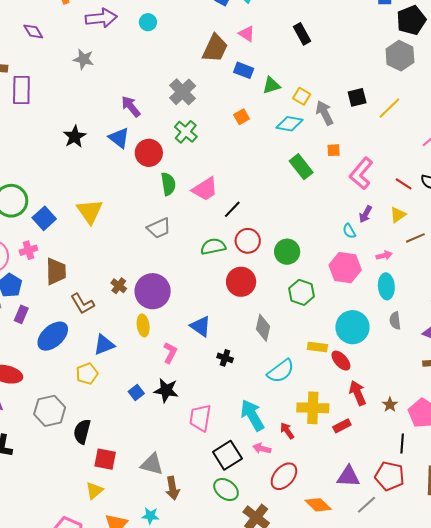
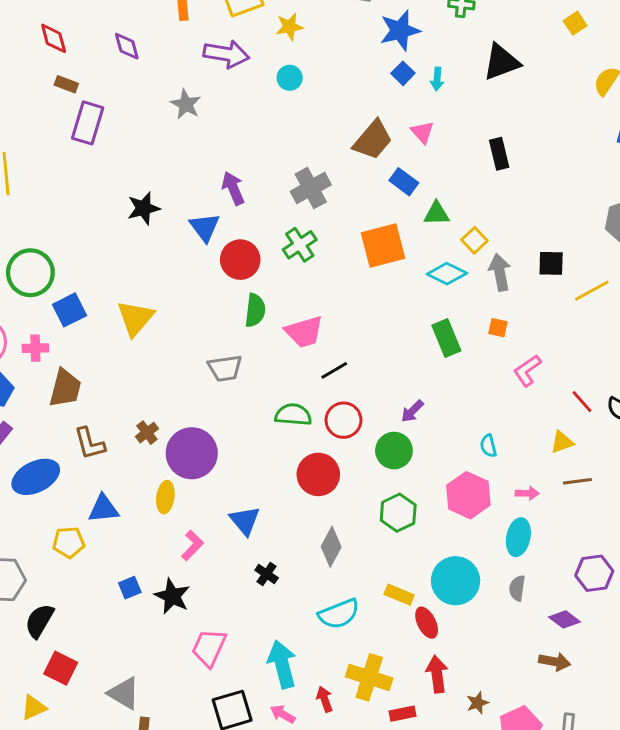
orange square: (242, 117) -> (383, 245), size x2.0
pink L-shape: (361, 173) -> (527, 370), size x0.7
purple arrow: (366, 214) -> (412, 411), moved

